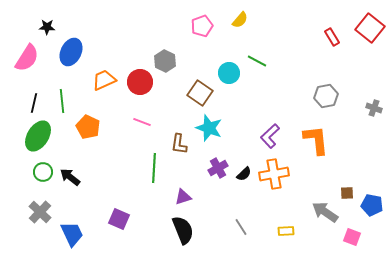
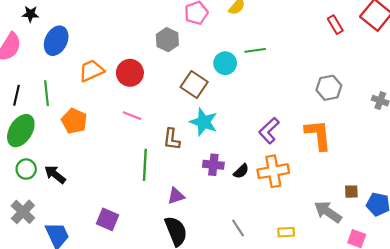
gray hexagon: (165, 61) -> (167, 40), moved
green line: (257, 61) -> (255, 50), turned -36
purple cross: (218, 168) -> (213, 165), turned 36

